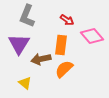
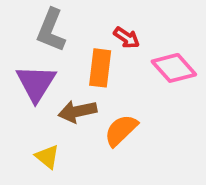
orange rectangle: (61, 45) -> (100, 68), moved

